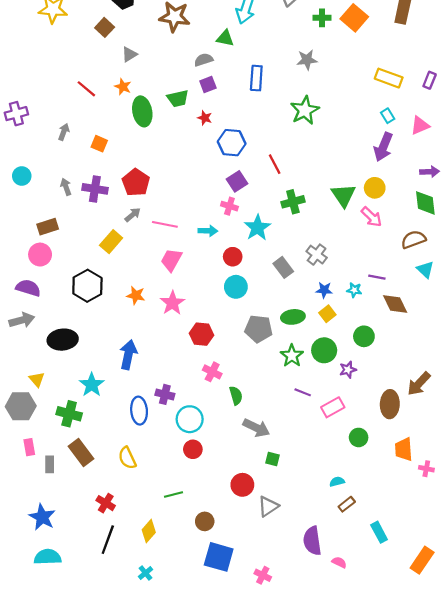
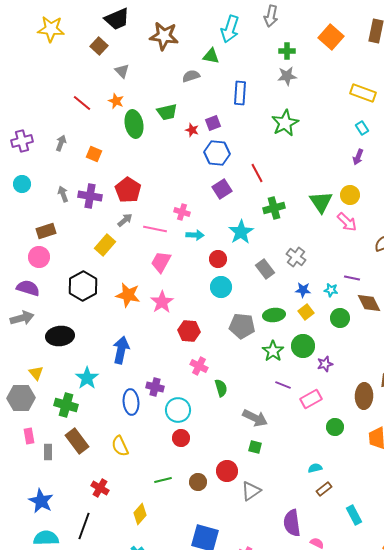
green cross: (322, 18) -> (287, 51), moved
gray triangle: (129, 54) -> (122, 71), turned -42
purple square: (208, 85) -> (213, 123), moved
purple cross: (16, 114) -> (22, 141), moved
purple arrow: (383, 147) -> (358, 157), size x0.6
pink cross: (229, 206) -> (182, 212), moved
orange star: (136, 295) -> (128, 295), size x1.4
green circle: (364, 336) -> (340, 318), moved
gray arrow: (256, 428) -> (255, 418), moved
brown circle: (205, 521) -> (198, 482), moved
black line: (108, 540) -> (84, 526), moved

